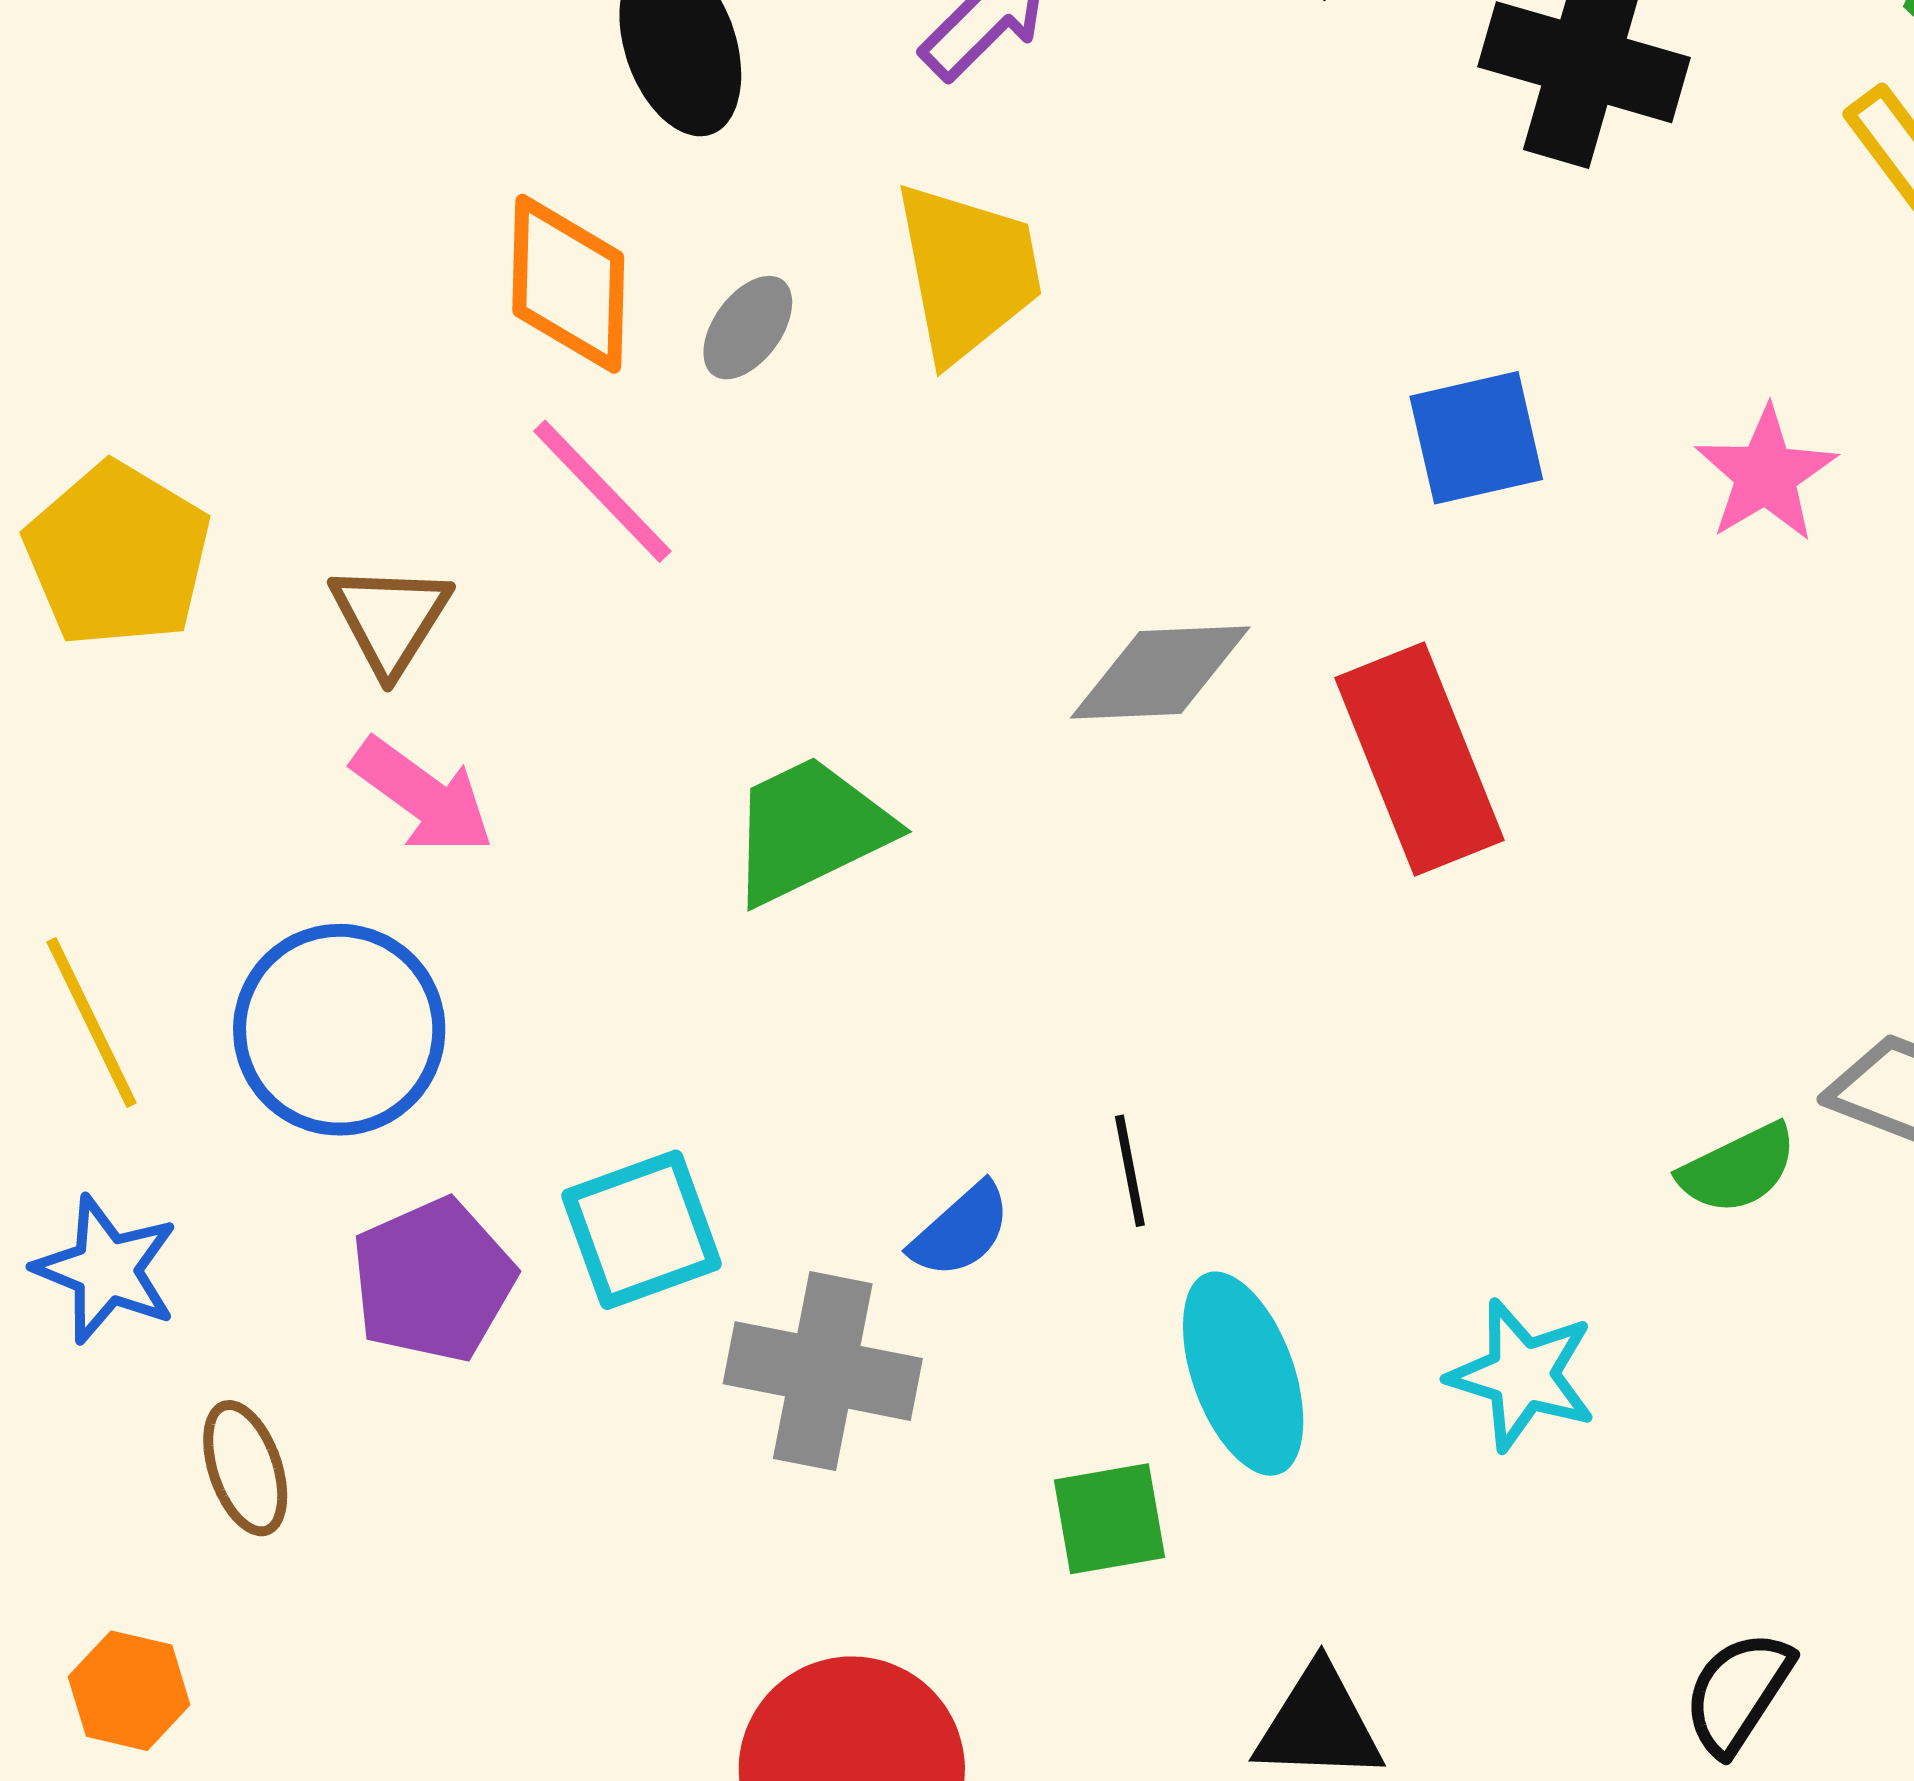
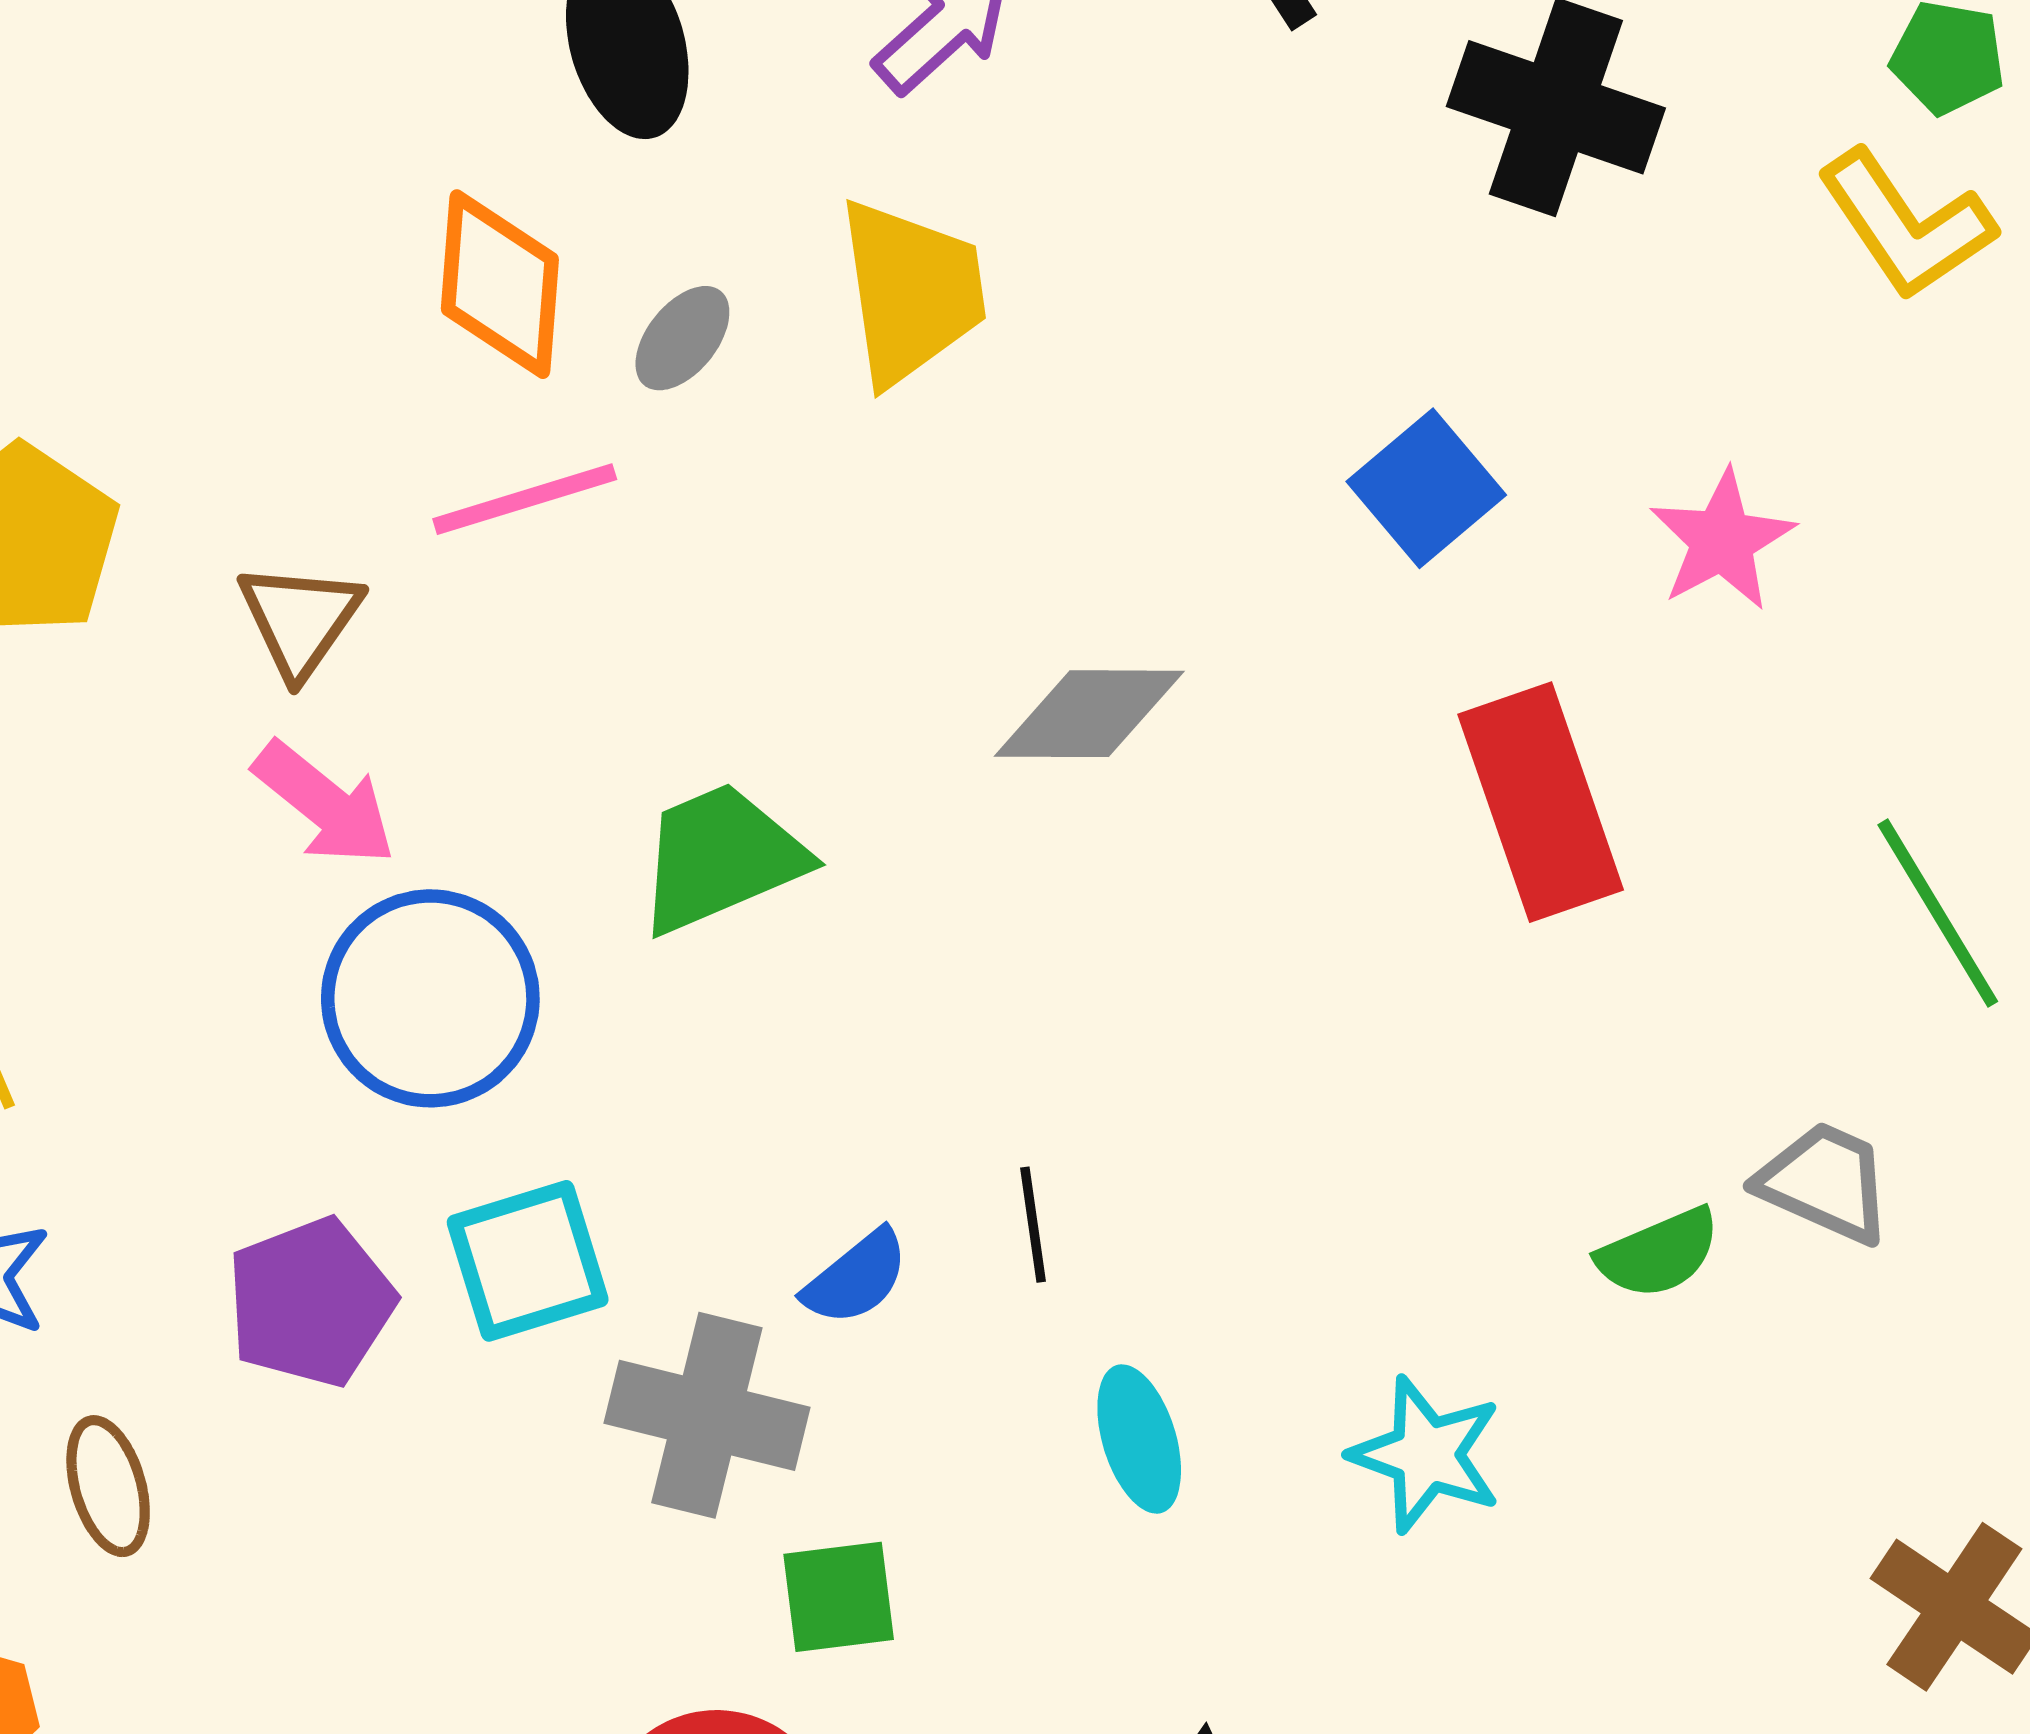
blue square: (1476, 438) -> (1426, 488), turned -30
pink line: (602, 491) -> (525, 499), turned -66
red rectangle: (1419, 759) -> (1541, 802), moved
blue circle: (339, 1030) -> (430, 998), moved
cyan ellipse: (1243, 1374) -> (1139, 1439), size x0.7
green square: (1110, 1519) -> (839, 1597), moved

